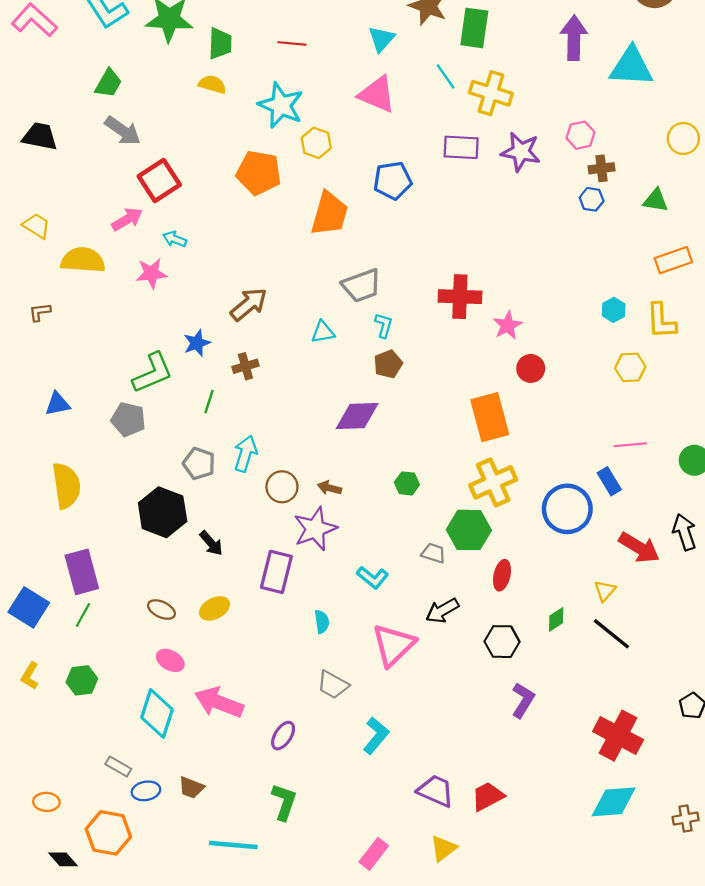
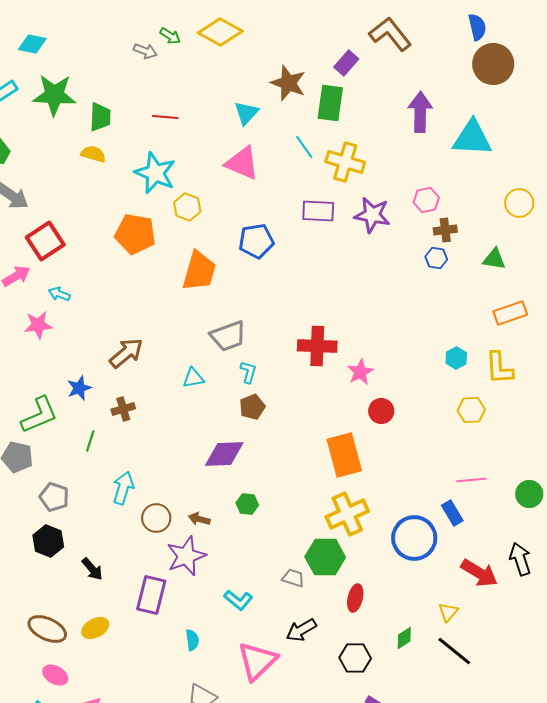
gray pentagon: (199, 464) -> (54, 497), moved
green hexagon: (407, 483) -> (247, 504), moved
black hexagon: (163, 512) -> (48, 541), size x0.7
brown ellipse: (161, 610) -> (47, 629), size x1.5

